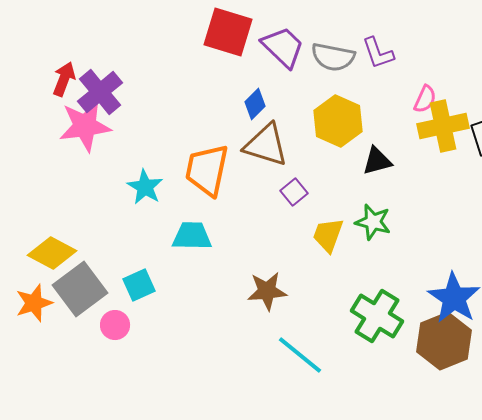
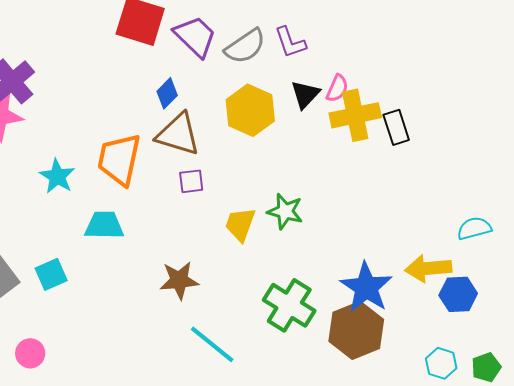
gray semicircle: (333, 57) -> (245, 46), turned -45
black triangle: (377, 161) -> (305, 94), moved, turned -32
purple square: (294, 192) -> (191, 181), moved, turned 32
pink circle: (115, 325) -> (30, 353), moved

